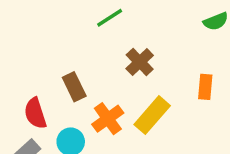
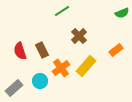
orange rectangle: (205, 87) -> (116, 50), turned 48
red semicircle: (35, 113) -> (20, 51), moved

